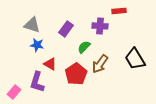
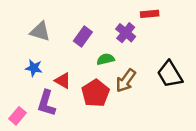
purple cross: (100, 26) -> (126, 33), turned 35
blue star: (37, 45) -> (34, 68), moved
green semicircle: (84, 47) -> (106, 59), turned 32

